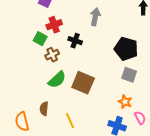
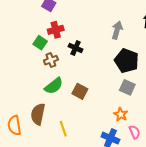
gray arrow: (95, 17) -> (117, 30), moved
brown square: (83, 83) -> (80, 91), size x0.7
brown semicircle: (44, 109) -> (38, 114), size x1.5

